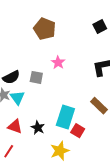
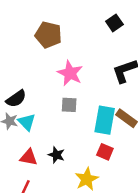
pink star: (58, 63) -> (70, 73), size x1.5
gray square: (36, 77) -> (69, 105), moved
cyan rectangle: (65, 117) -> (105, 120), moved

